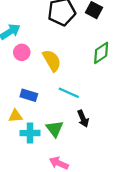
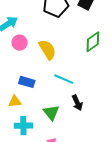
cyan cross: (30, 133) -> (23, 126), moved

